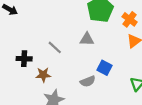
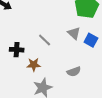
gray triangle: (87, 39) -> (74, 33), turned 40
blue square: (105, 68) -> (91, 40), moved

